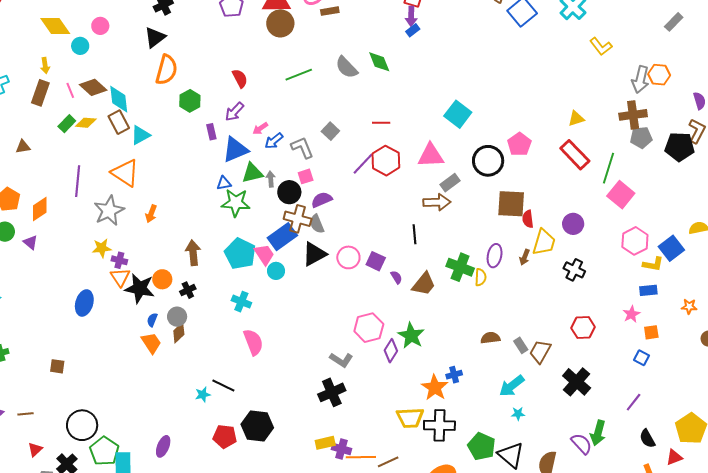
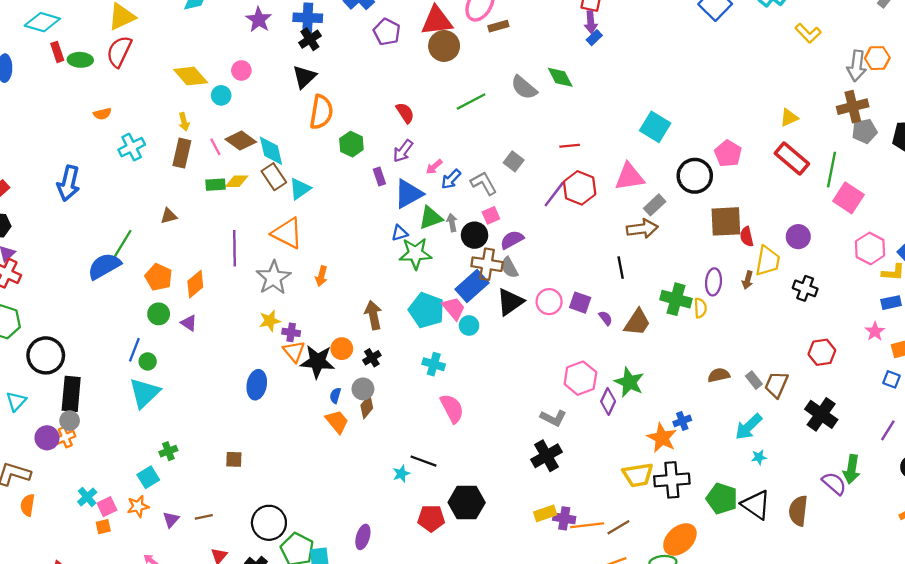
green rectangle: (67, 124) -> (215, 185), turned 48

